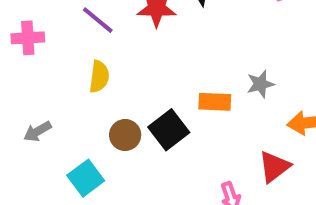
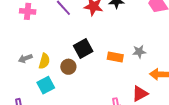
yellow semicircle: (99, 77) -> (44, 61), moved
black square: (169, 130) -> (83, 48), moved

